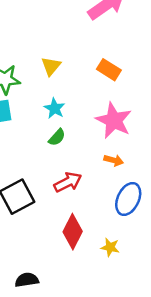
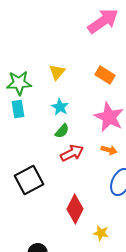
red arrow: (68, 182) -> (72, 153), moved
yellow star: (110, 247) -> (101, 233), moved

